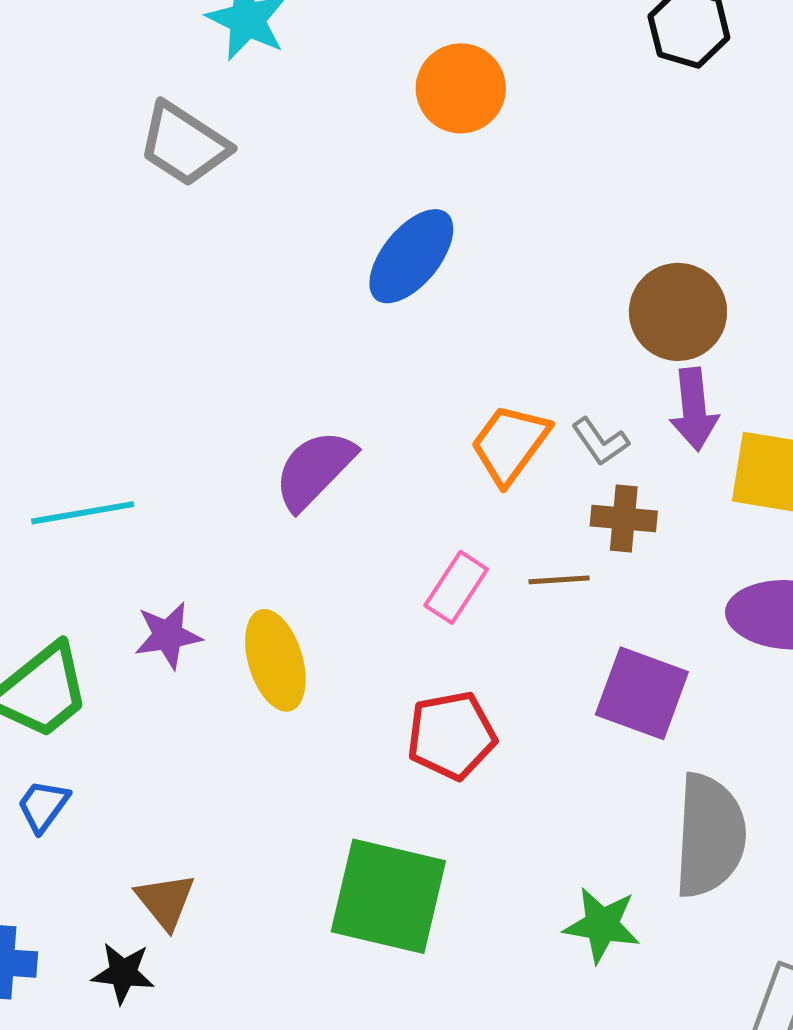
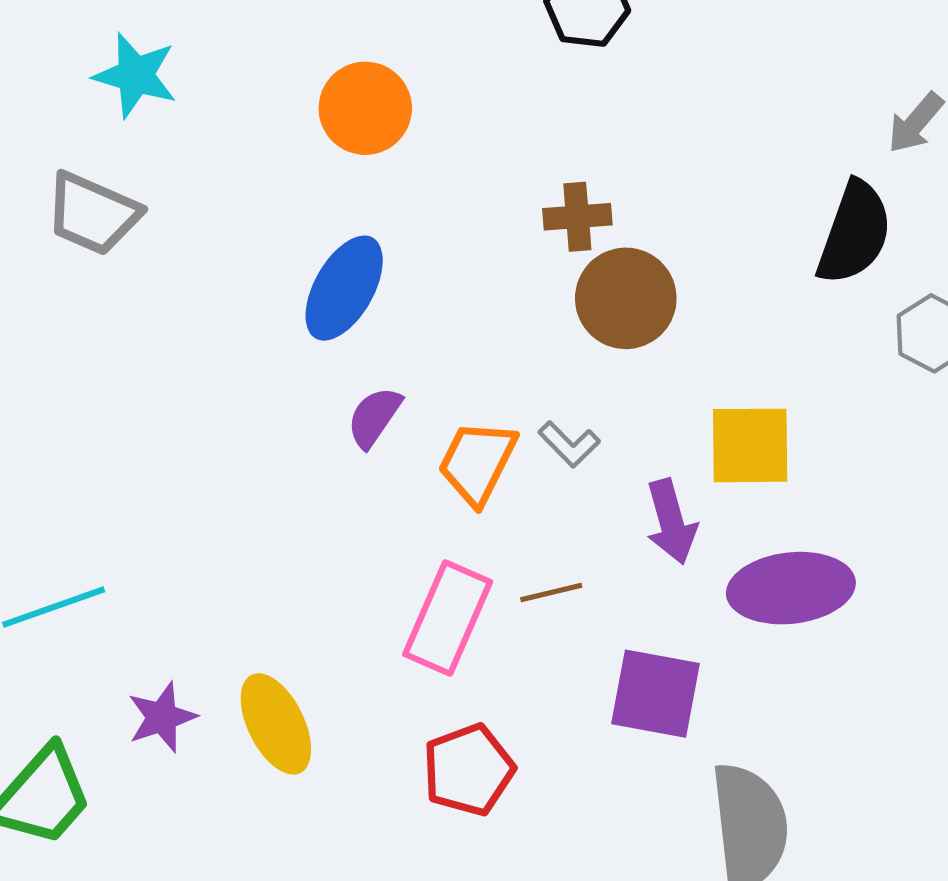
purple arrow: (694, 409) -> (671, 522), moved
purple semicircle: (314, 470) -> (374, 417), moved, size x0.7
brown cross: (624, 518) -> (577, 217), moved
pink rectangle: (456, 587) -> (448, 618), size x1.5

